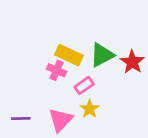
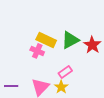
pink rectangle: (84, 85) -> (65, 72), moved
yellow star: (90, 109) -> (61, 87), moved

